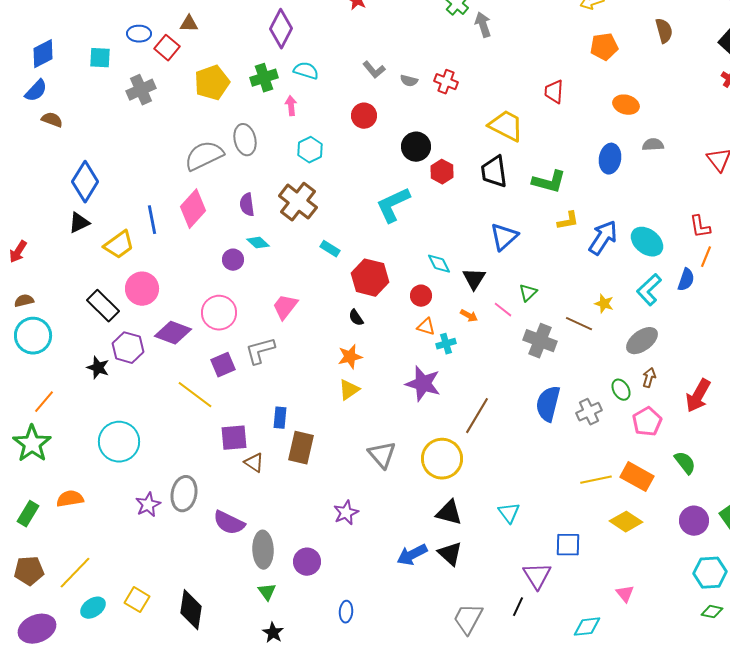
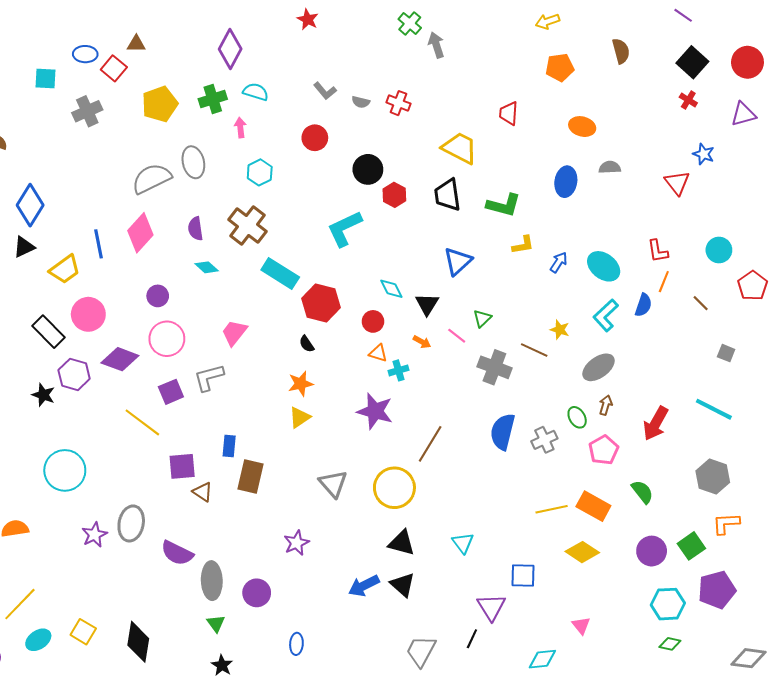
blue arrow: (603, 238) -> (559, 262), size x0.6
cyan rectangle: (330, 249) -> (280, 273), size x1.8
purple circle: (233, 260) -> (158, 296), moved

